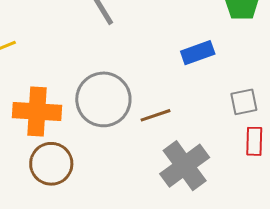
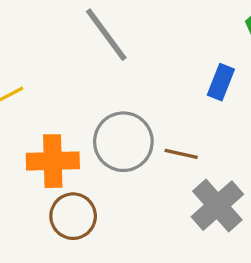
blue rectangle: (198, 53) -> (221, 82), turned -44
brown line: (155, 115) -> (181, 154), turned 36

